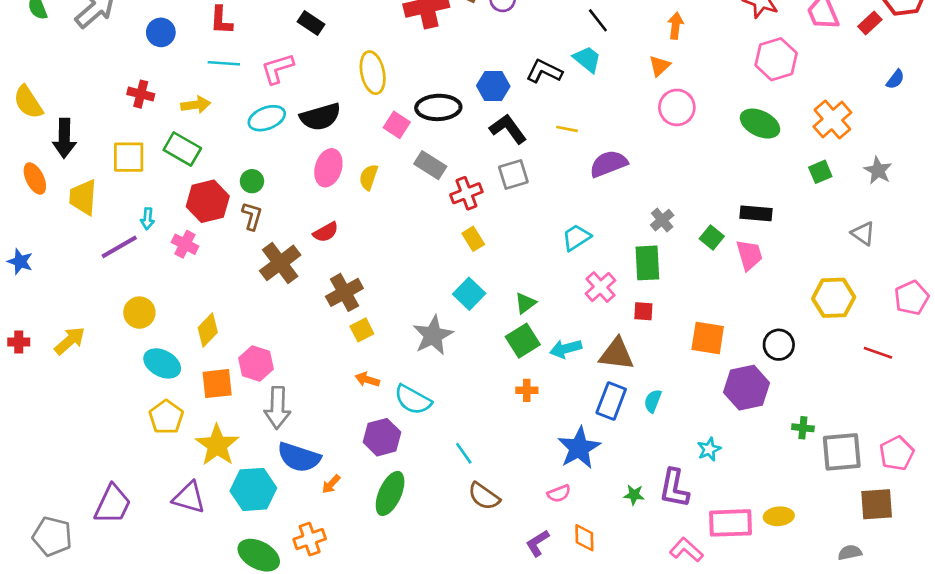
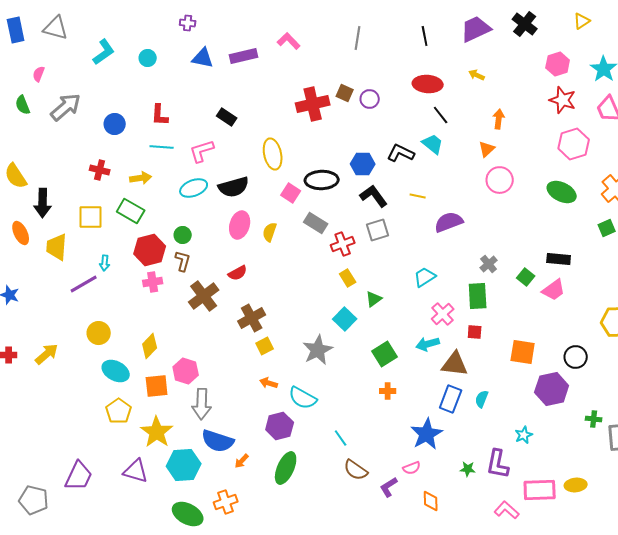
pink cross: (185, 244) -> (153, 282), moved, turned -36
pink trapezoid: (749, 255) -> (554, 290), turned 70
green triangle: (525, 303) -> (374, 299), moved
cyan arrow: (566, 349) -> (428, 344), moved
purple L-shape: (537, 543) -> (389, 487), moved

